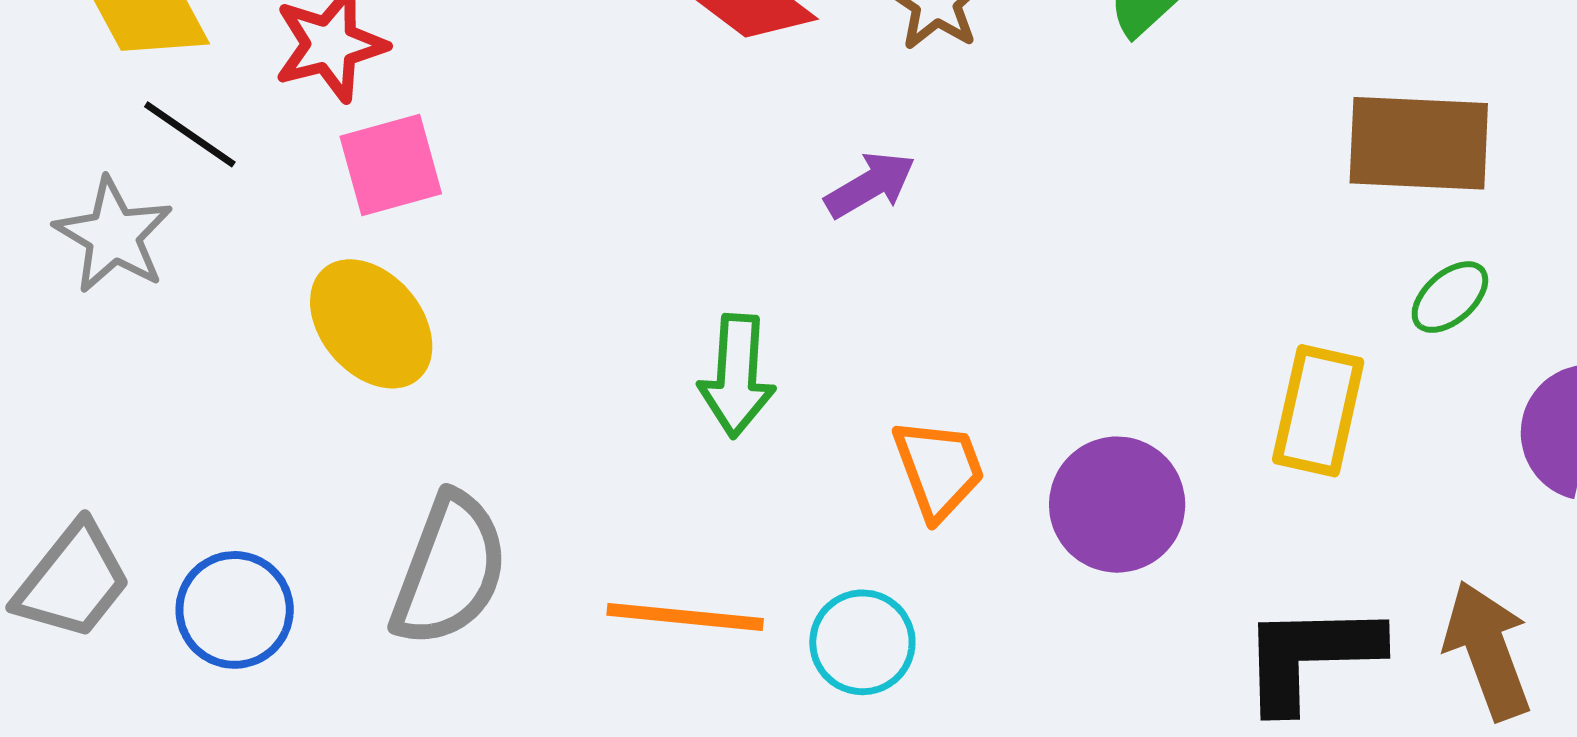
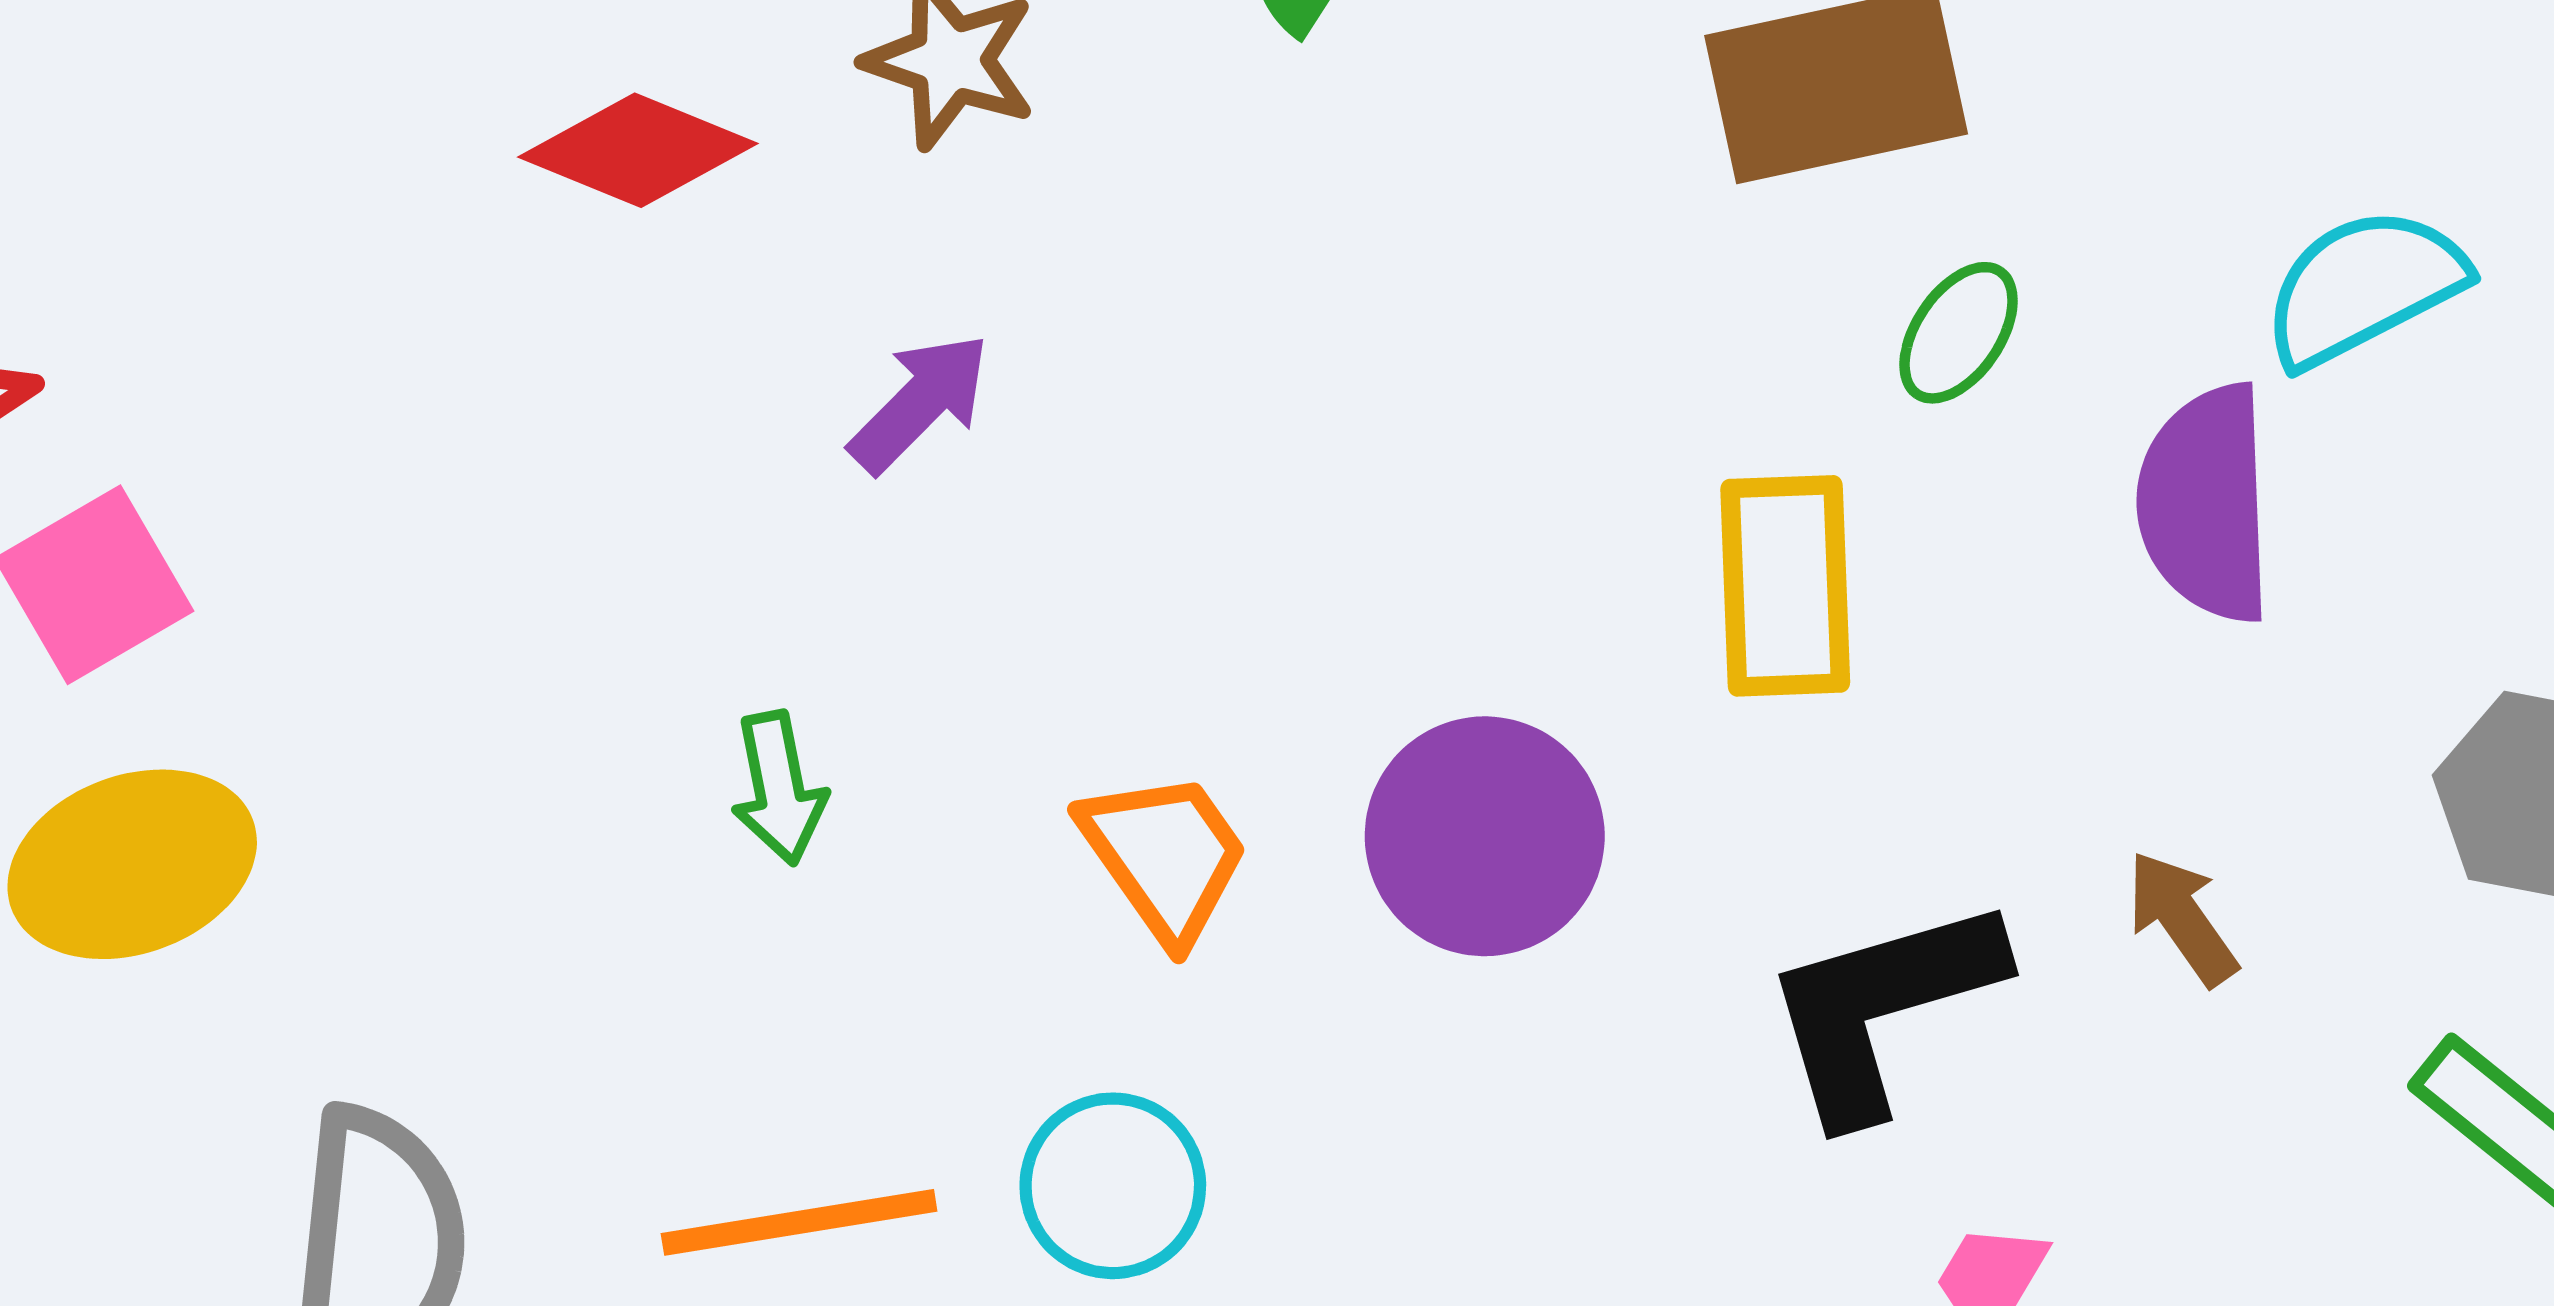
yellow ellipse: (371, 324) -> (132, 864), turned -55
green arrow: (737, 376) -> (779, 788), size x0.7
brown arrow: (1488, 650) -> (2182, 918), size x0.6

